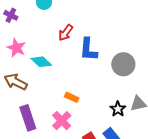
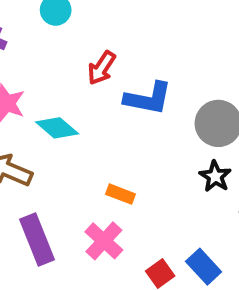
blue L-shape: (88, 49) -> (148, 98), turned -80
black star: (118, 109) -> (215, 176), moved

